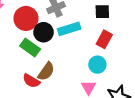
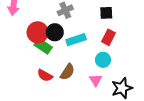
red circle: (26, 18) -> (38, 32), moved
cyan rectangle: (69, 29) -> (76, 40), moved
brown semicircle: (46, 71) -> (67, 72), moved

